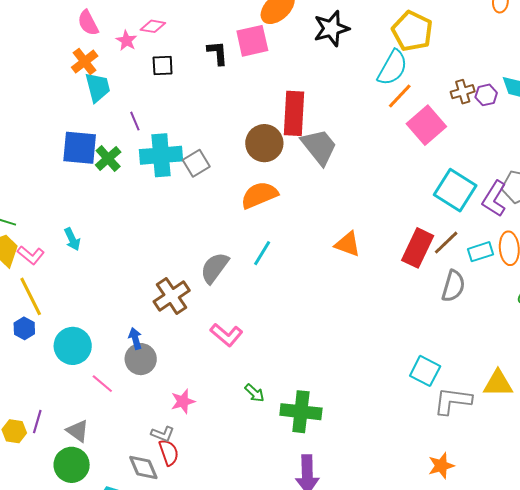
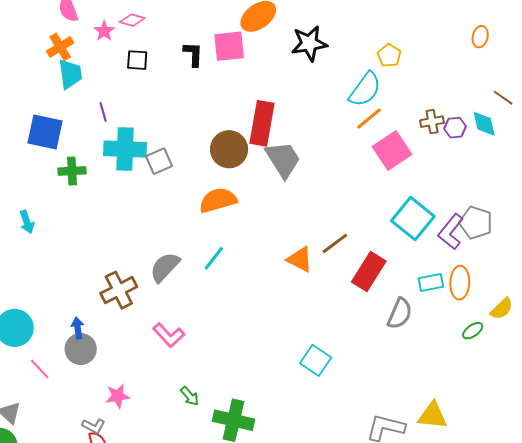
yellow pentagon: (412, 31) -> (389, 56), size x0.6
green cross: (108, 158) -> (72, 171), moved, turned 32
brown line: (446, 243) -> (335, 243), moved
cyan square: (425, 371) -> (316, 360), moved

